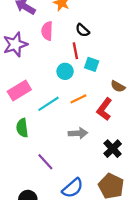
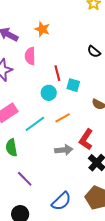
black semicircle: (82, 30) -> (94, 52), moved
red L-shape: (104, 109) -> (86, 139), moved
purple line: (45, 162) -> (25, 179), moved

